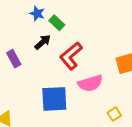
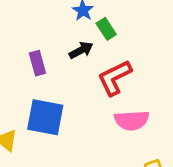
blue square: (54, 99) -> (45, 117), moved

